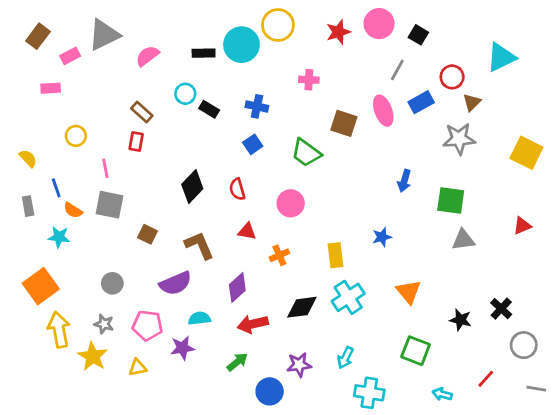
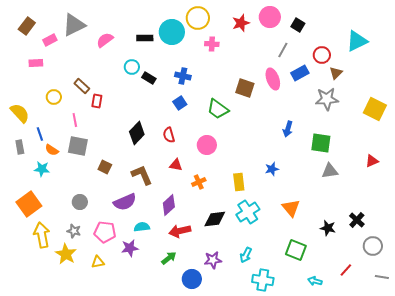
pink cross: (309, 80) -> (212, 44), moved
brown rectangle: (142, 112) -> (82, 86), moved
yellow semicircle: (28, 158) -> (20, 113), size x1.5

